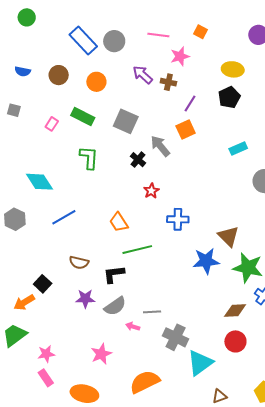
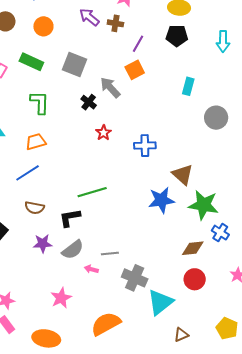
black pentagon: (229, 97) -> (177, 36), turned 30
cyan rectangle: (238, 149) -> (188, 86), turned -48
blue line: (64, 217) -> (28, 173), moved
blue cross: (178, 219) -> (145, 146), moved
orange trapezoid: (119, 222) -> (36, 142), moved, turned 110

